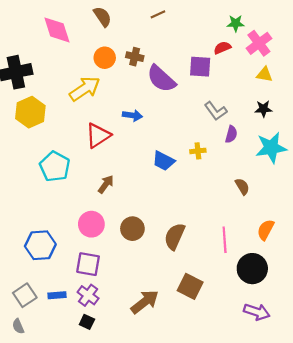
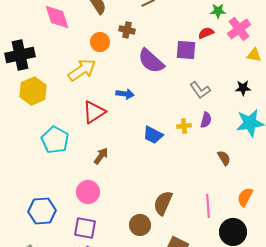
brown cross: (135, 57) -> (127, 30), moved
yellow triangle: (265, 74) -> (254, 55), moved
purple semicircle: (231, 134) -> (206, 120), moved
brown circle: (132, 229) -> (140, 225), moved

